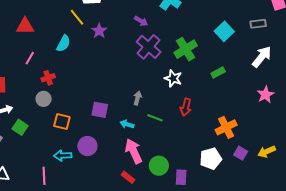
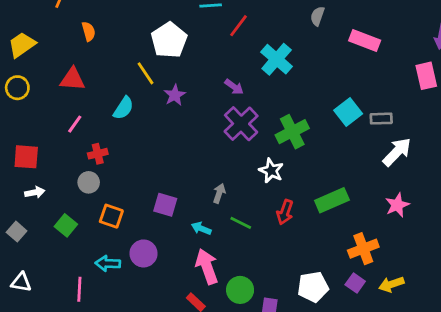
gray rectangle: (258, 24) -> (381, 119), moved
green rectangle: (218, 73) -> (332, 200), moved, size x1.6
green square: (20, 127) -> (66, 225), moved
orange cross: (226, 127) -> (363, 249), moved

